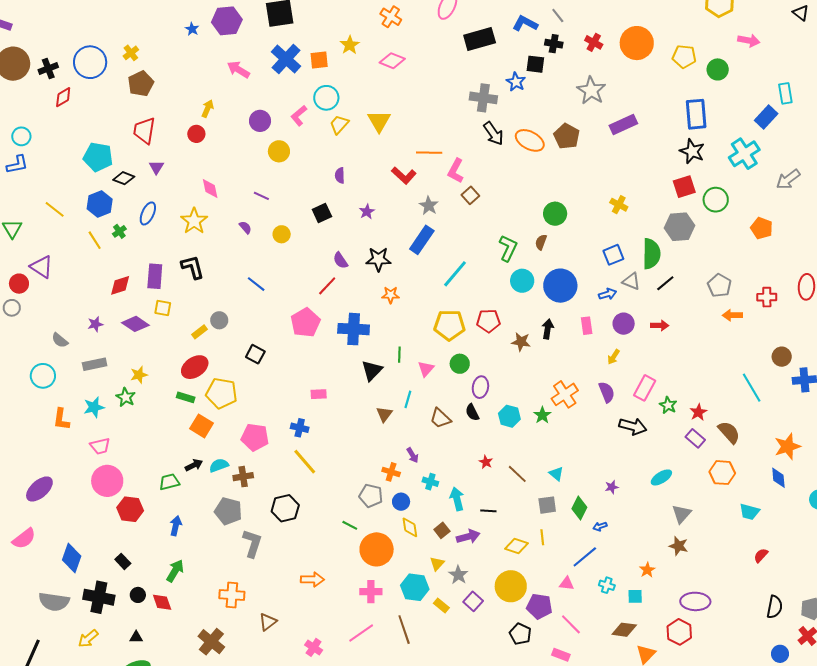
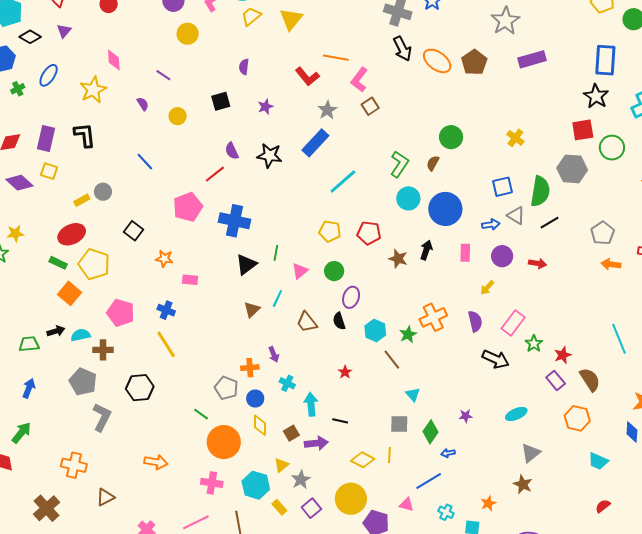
orange star: (391, 295) -> (164, 259), moved
yellow pentagon: (450, 325) -> (330, 231), size x0.7
orange cross: (391, 472) -> (250, 368), turned -30
brown line: (517, 474) -> (392, 360), moved

